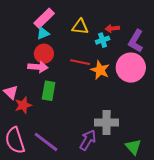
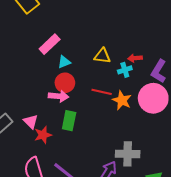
pink rectangle: (44, 18) -> (50, 44), moved

